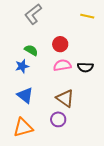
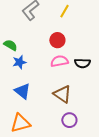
yellow line: (87, 16) -> (64, 11), moved, turned -72
green semicircle: (31, 50) -> (10, 45), moved
purple circle: (58, 119) -> (69, 120), moved

